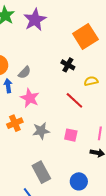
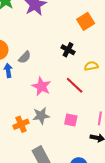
orange square: (85, 36) -> (86, 21), size x0.7
pink star: (30, 98) -> (41, 86), moved
orange cross: (15, 123) -> (21, 124), moved

